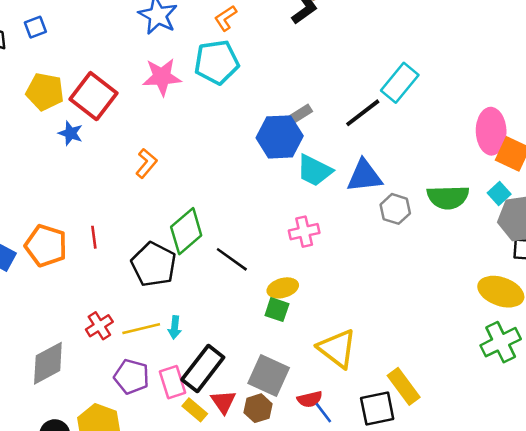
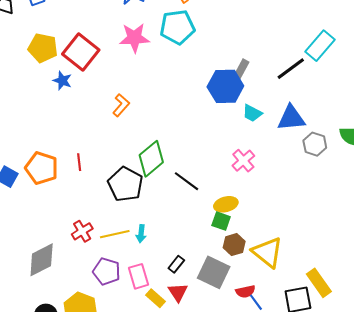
gray rectangle: (300, 115) -> (241, 69), turned -30
cyan trapezoid: (314, 171) -> (252, 113), size x0.7
pink cross: (304, 232) -> (243, 161), turned -30
black rectangle: (203, 369) -> (176, 264), moved, size x0.5
brown hexagon: (258, 408) -> (234, 245), moved

